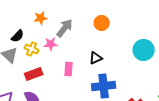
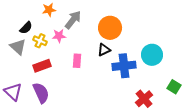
orange circle: (102, 23) -> (110, 28), moved, size x1.5
cyan circle: (144, 50) -> (152, 55), moved
blue cross: (104, 86) -> (124, 66), moved

